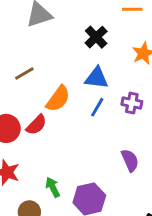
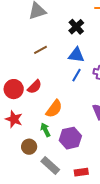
brown line: (24, 74) -> (41, 50), moved
orange semicircle: (58, 99) -> (54, 109), moved

